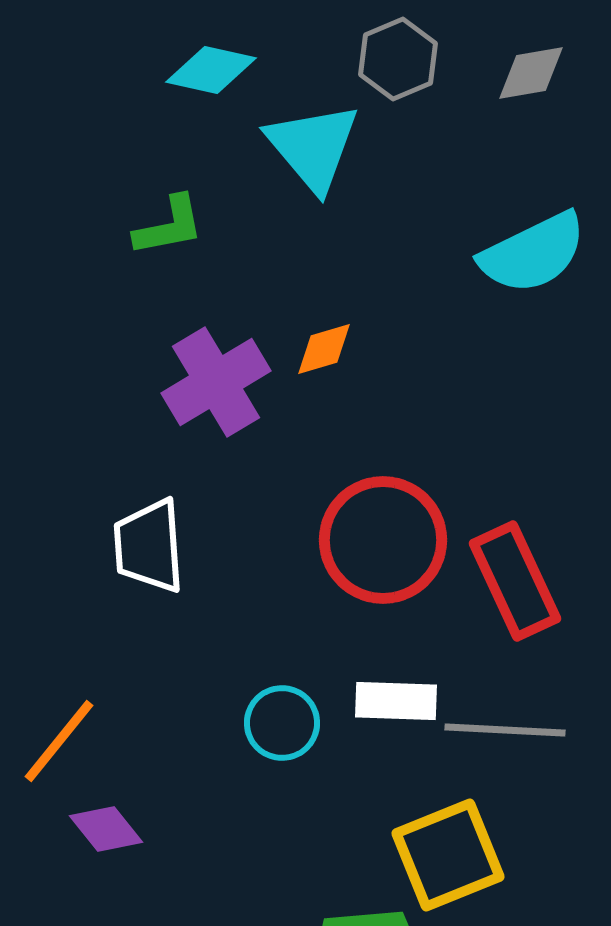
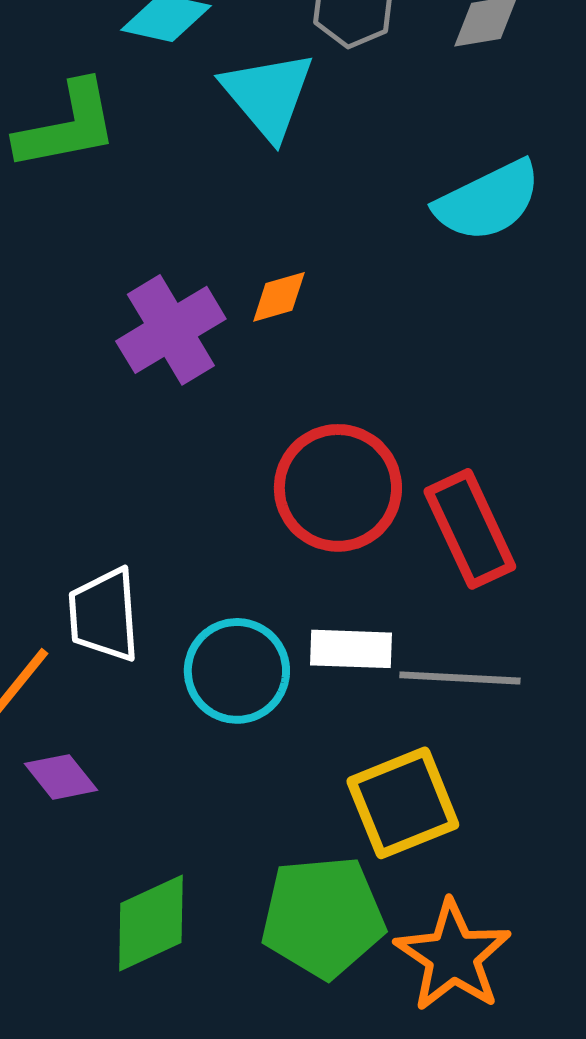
green L-shape: (169, 226) -> (67, 126), moved, size x1.5
white trapezoid: (149, 546) -> (104, 615), moved
cyan circle: (282, 723) -> (237, 671), size x1.4

